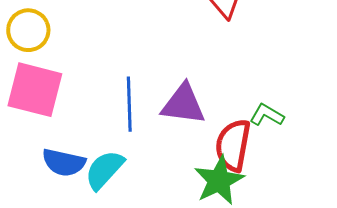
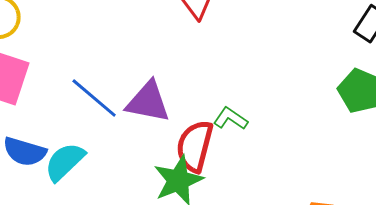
blue line: (129, 104) -> (94, 98), turned -52

